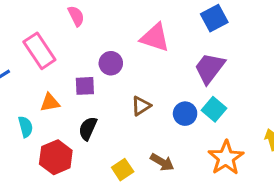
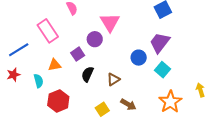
pink triangle: (155, 38) -> (110, 22), moved, turned 40
purple square: (85, 86) -> (78, 54), turned -32
brown triangle: (141, 106) -> (113, 79), moved
blue circle: (185, 114) -> (139, 58), moved
black semicircle: (88, 128) -> (87, 74), moved

